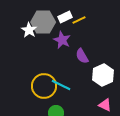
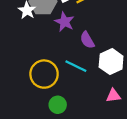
cyan line: (61, 85) -> (76, 66), moved
pink triangle: (105, 105) -> (113, 96), turned -32

